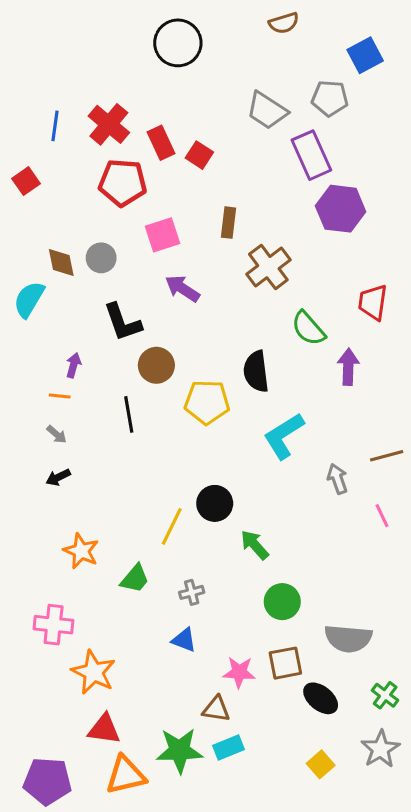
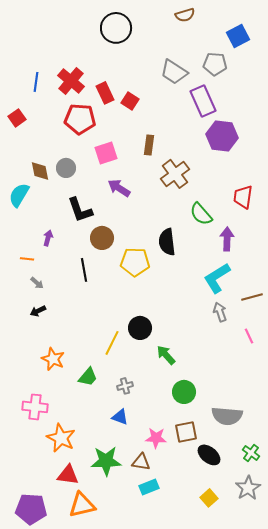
orange line: (60, 396) -> (27, 259), moved
cyan L-shape: (284, 436) -> (217, 278), moved
green star: (179, 751) -> (106, 461), moved

